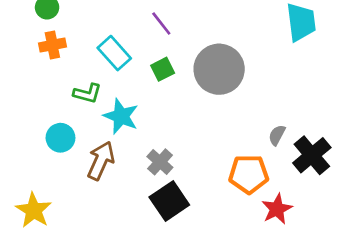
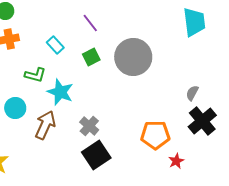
cyan rectangle: (114, 53) -> (55, 45), size x0.7
gray semicircle: (277, 135) -> (192, 93), moved
red star: (277, 209) -> (176, 161), size x0.7

